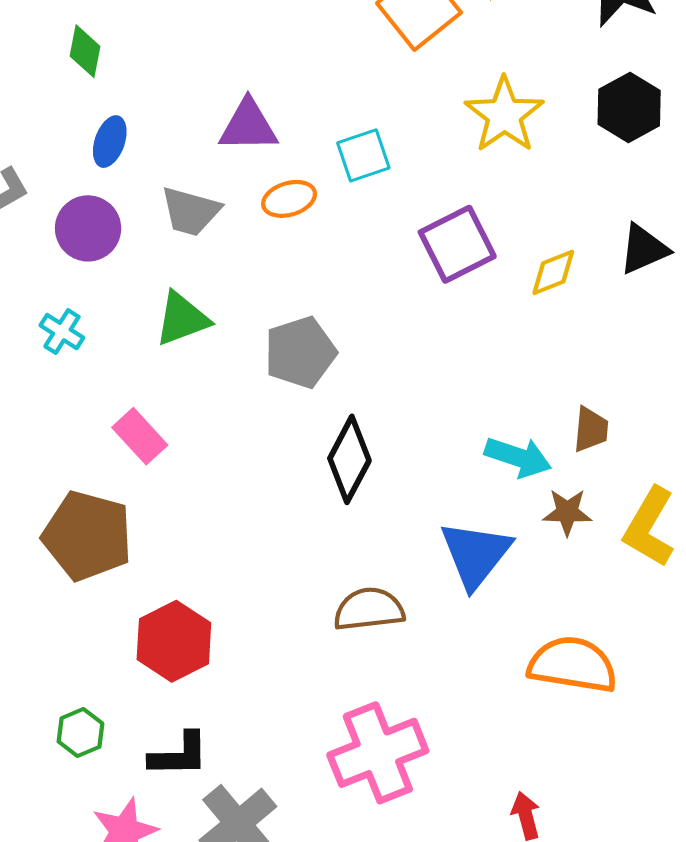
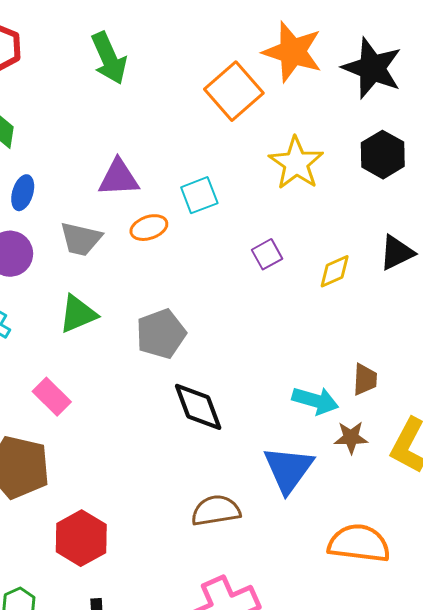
purple square: (457, 244) -> (267, 254), size x0.6
black diamond: (349, 459) -> (198, 407), turned -46

